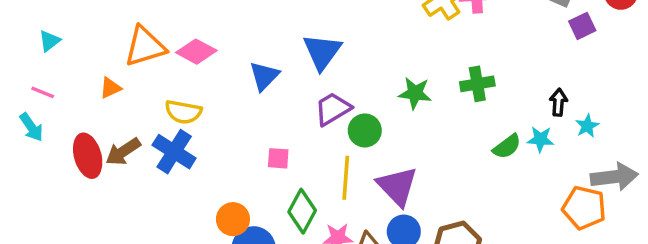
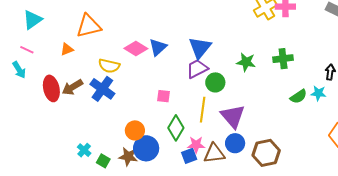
cyan triangle: (49, 41) -> (33, 20), size x1.5
pink diamond: (196, 52) -> (136, 48), moved
blue triangle: (322, 52) -> (200, 48), moved

